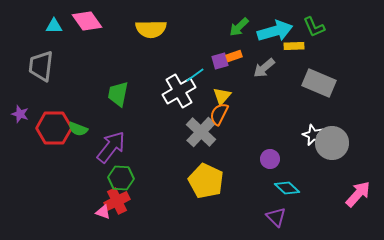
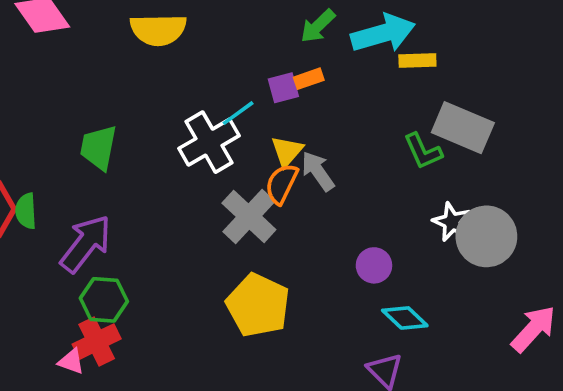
green L-shape: (314, 27) -> (423, 151), moved
gray arrow: (264, 68) -> (318, 171), moved, turned 95
green semicircle: (78, 129) -> (26, 211), turned 66

